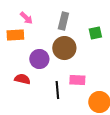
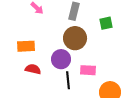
orange rectangle: (15, 35) -> (26, 46), moved
purple circle: (39, 59) -> (61, 59), moved

